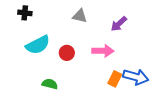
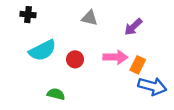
orange rectangle: (115, 79) -> (138, 65), moved

